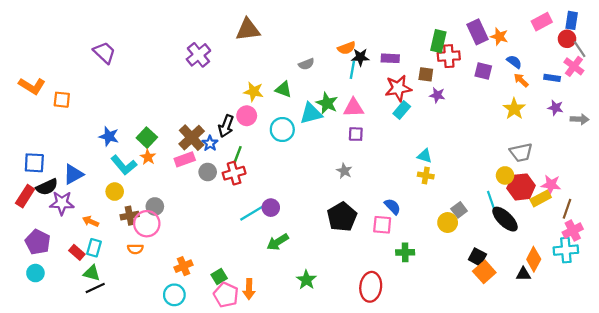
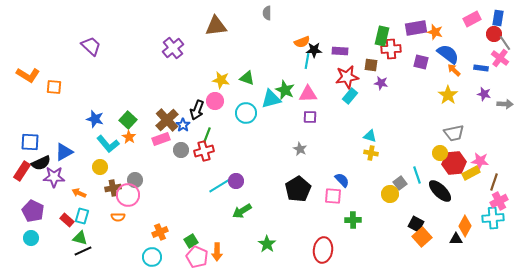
purple rectangle: (477, 32) -> (416, 28), turned -75
blue semicircle: (514, 62) -> (448, 54), size x1.6
gray semicircle: (306, 64) -> (267, 13), moved, turned 112
cyan line: (491, 201) -> (417, 175), moved

